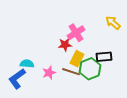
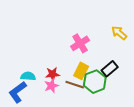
red star: (65, 45) -> (52, 74), moved
black rectangle: (104, 57) -> (110, 69), turned -35

